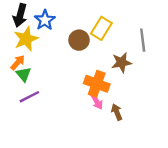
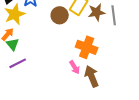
brown star: (121, 63) -> (97, 12), moved
orange cross: (97, 84) -> (87, 47), moved
brown arrow: (117, 112) -> (92, 76), size x1.5

